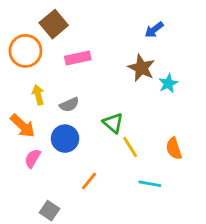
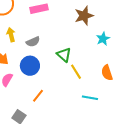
brown star: (141, 68) -> (84, 16), turned 30
cyan star: (168, 83) -> (103, 39), moved
orange line: (89, 181) -> (38, 96), moved

